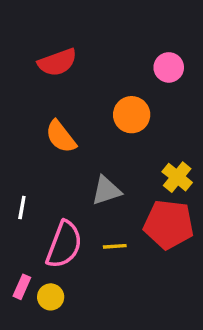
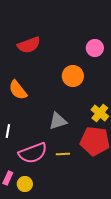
orange semicircle: (61, 137) -> (18, 90), moved
pink semicircle: (64, 245) -> (33, 153), turned 48

